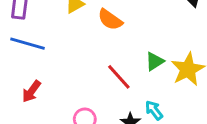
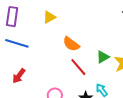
orange semicircle: (110, 20) -> (71, 44), moved

